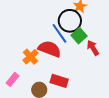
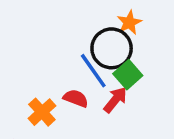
red arrow: (93, 48) -> (115, 100), moved, turned 70
red semicircle: (50, 49) -> (76, 98), size x0.6

